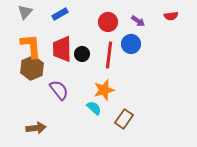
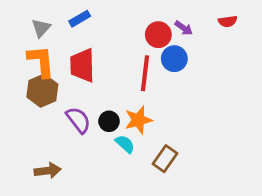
gray triangle: (25, 12) -> (41, 28), moved
red circle: (108, 22) -> (158, 35), moved
black circle: (82, 54) -> (109, 121), moved

